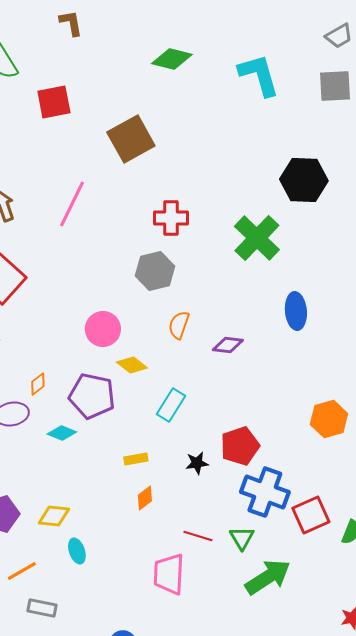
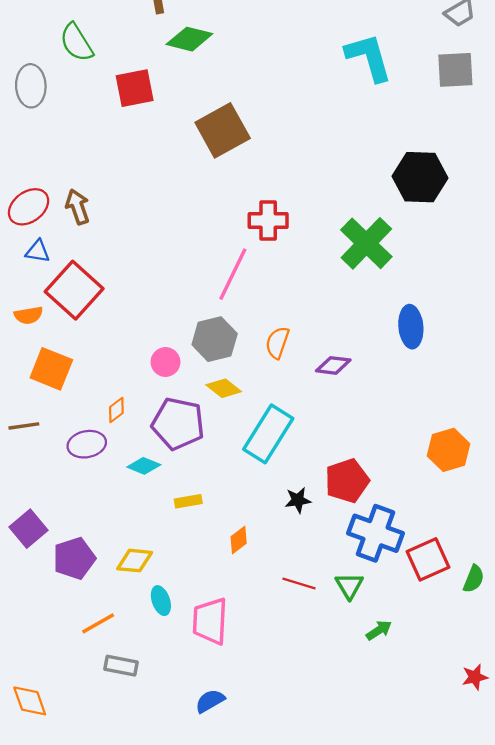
green diamond: (172, 59) -> (189, 39), moved
pink line: (72, 204) -> (233, 274), moved
gray hexagon: (155, 271) -> (215, 339), moved
pink circle: (103, 329) -> (165, 362), moved, size x0.7
cyan rectangle: (171, 405) -> (268, 434), size x1.5
yellow rectangle: (136, 459) -> (188, 501), moved
pink trapezoid: (169, 574) -> (210, 621), moved
green arrow: (268, 577) -> (379, 630), size x0.5

